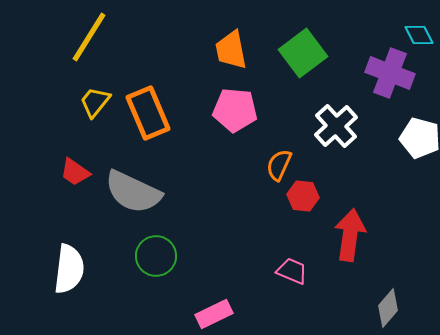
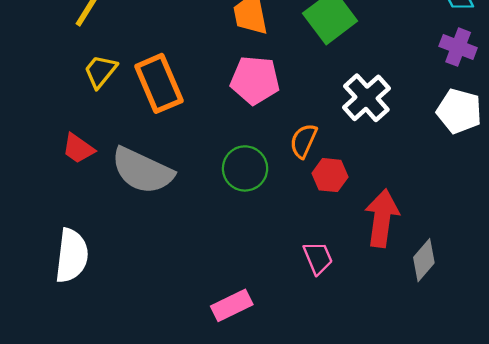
purple cross: (390, 73) -> (458, 47), moved, size x0.7
green circle: (156, 256) -> (245, 168), moved
pink trapezoid: (292, 271) -> (318, 258), turned 44
gray diamond: (388, 308) -> (424, 260), moved

